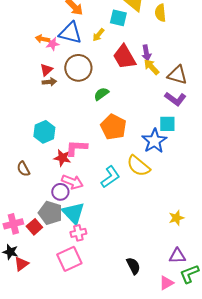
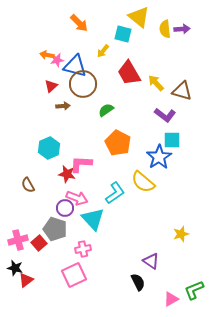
blue triangle: (70, 33) -> (75, 66), moved
purple arrow: (146, 53) -> (182, 29), moved, turned -84
brown arrow: (49, 82) -> (63, 106), moved
purple L-shape: (175, 99) -> (165, 115), moved
cyan triangle: (73, 213) -> (93, 219), moved
purple triangle: (177, 256) -> (151, 261), moved, turned 36

